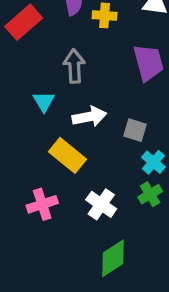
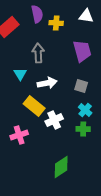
gray square: (135, 130) -> (81, 86), moved
green cross: (150, 194) -> (83, 129), turned 32
white cross: (101, 204) -> (54, 120), moved, turned 30

